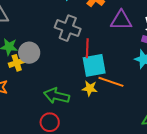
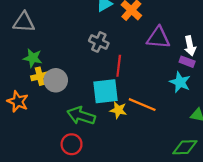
gray cross: (68, 28) -> (99, 42), size x0.7
gray circle: (29, 53) -> (56, 80), moved
cyan square: (94, 65) -> (106, 91), moved

